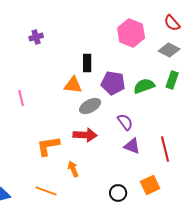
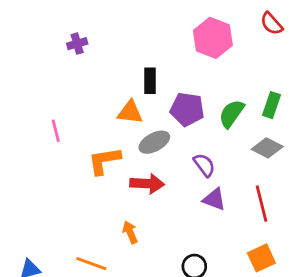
gray diamond: (169, 50) -> (267, 148), moved
green semicircle: (144, 86) -> (231, 114), turned -35
orange L-shape: (48, 146) -> (104, 161), moved
orange square: (150, 185) -> (261, 258), moved

